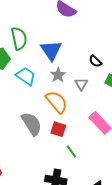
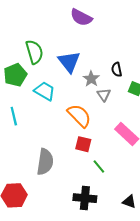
black semicircle: (95, 61) -> (117, 70), turned 40
gray star: (58, 75) -> (91, 79), moved
gray semicircle: (32, 124) -> (45, 162), moved, turned 45

